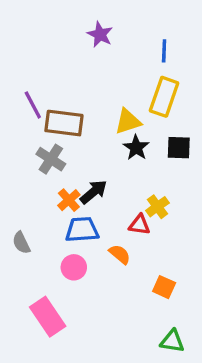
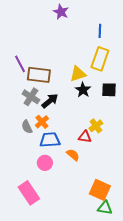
purple star: (100, 34) -> (61, 12), moved
black arrow: (93, 192) -> (50, 101), moved
gray semicircle: (21, 243) -> (27, 127), moved
orange square: (164, 287) -> (100, 190), moved, size x1.5

